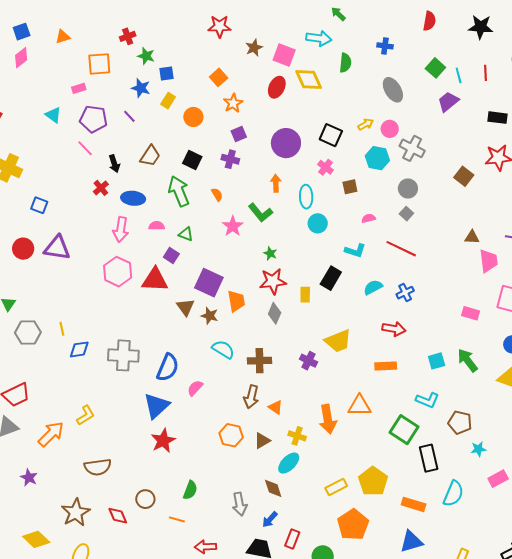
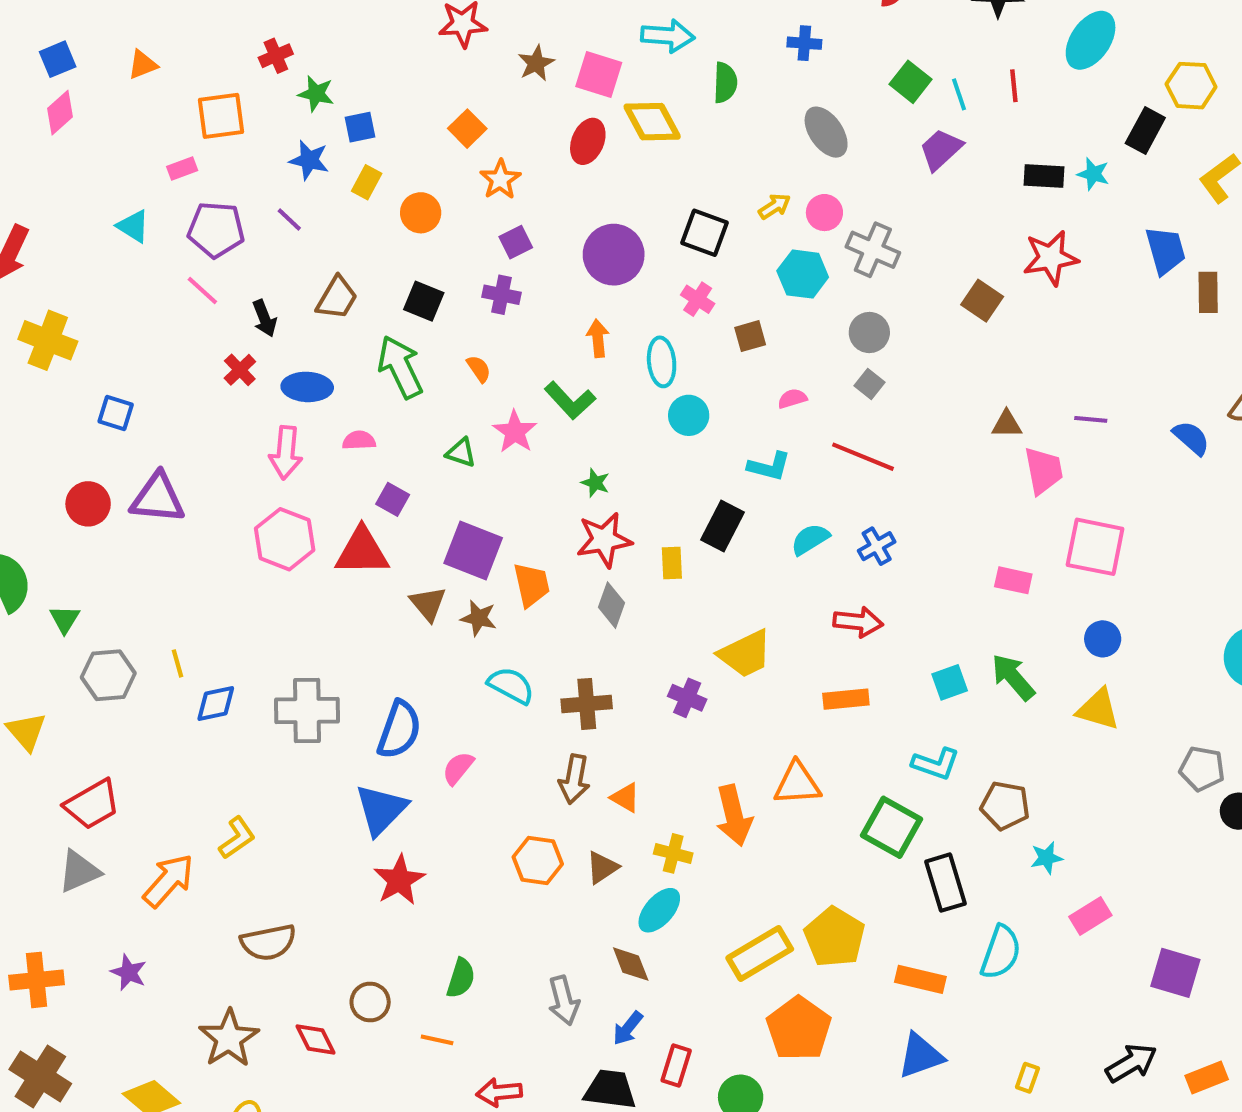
green triangle: (186, 234) -> (461, 453), moved
yellow rectangle: (336, 487) -> (760, 953), size x1.4

